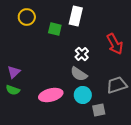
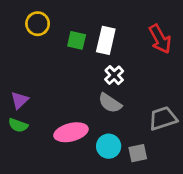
white rectangle: (76, 16) -> (106, 40), moved
red arrow: (115, 44) -> (160, 39), moved
cyan circle: (83, 95) -> (109, 146), moved

